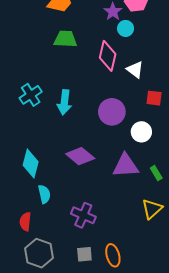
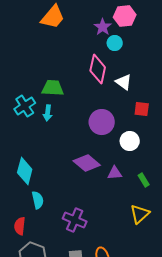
green trapezoid: (65, 39) -> (53, 88), moved
cyan arrow: (64, 102) -> (48, 113), moved, size x0.7
purple diamond: (80, 156) -> (87, 163), moved
purple triangle: (126, 166) -> (115, 173), size x0.6

